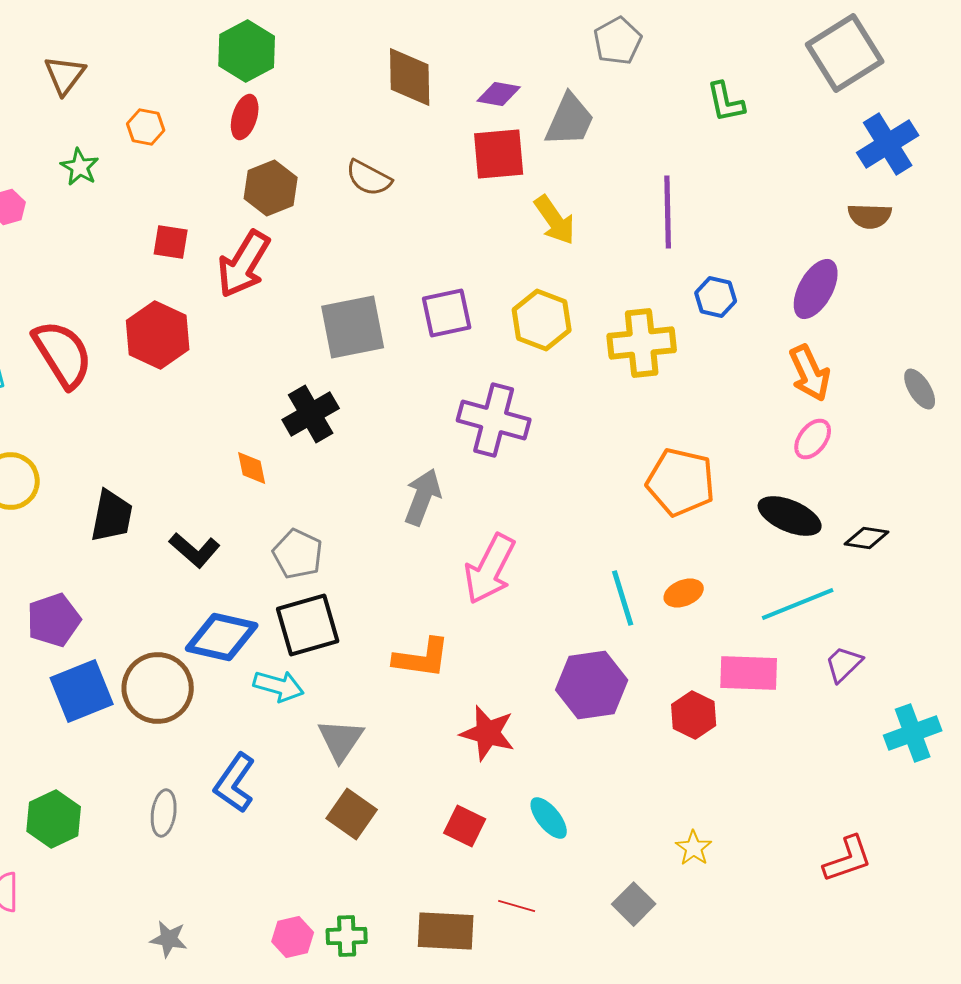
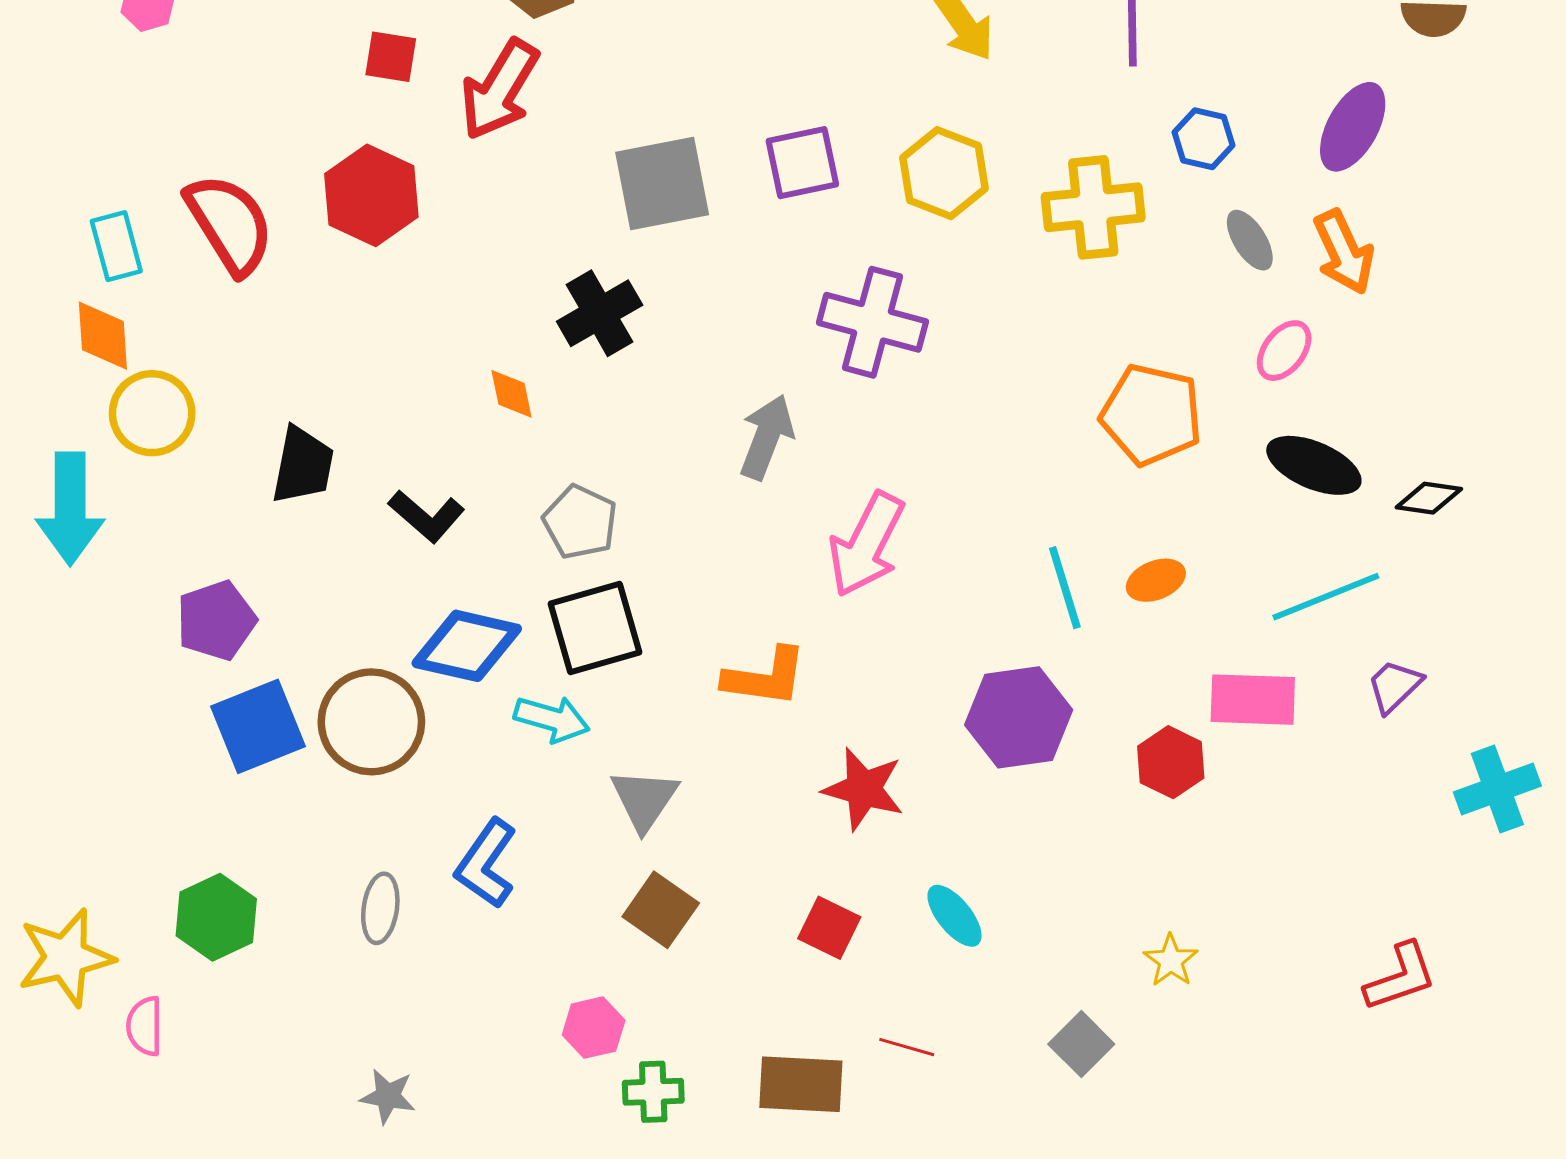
gray ellipse: (920, 389) -> (1250, 240), moved
pink ellipse: (813, 439) -> (1284, 351), moved
pink hexagon: (293, 937) -> (594, 1028), moved

